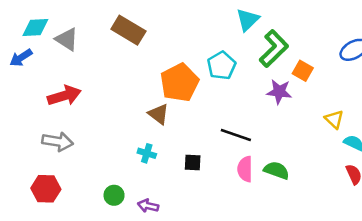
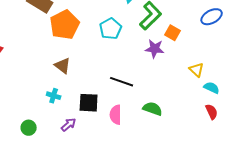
orange pentagon: (180, 83) -> (65, 25), moved
black square: (193, 163) -> (89, 103), size x1.5
pink semicircle: (245, 169) -> (116, 115), moved
purple arrow: (148, 206) -> (69, 125), moved, turned 126

